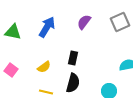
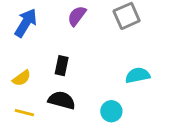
black semicircle: (73, 83) -> (62, 100), turned -90

